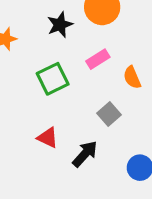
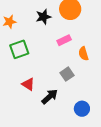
green square: (53, 79) -> (19, 49), moved

